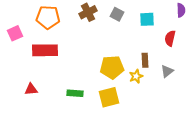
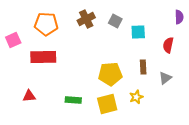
cyan square: (147, 19) -> (138, 32), moved
yellow star: (136, 76) -> (136, 97), moved

